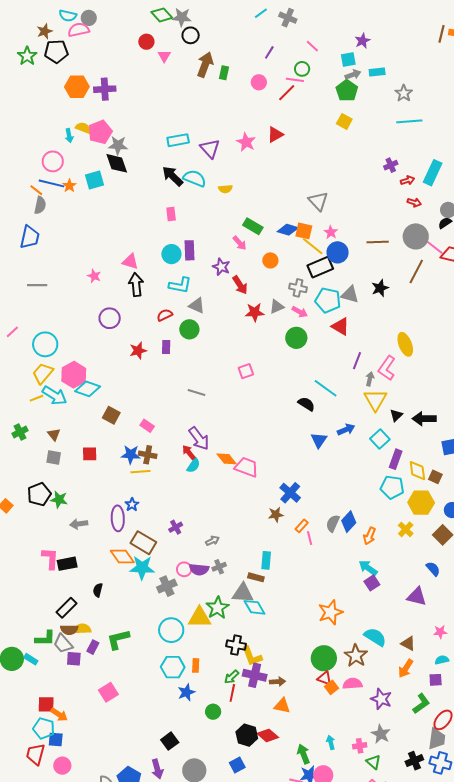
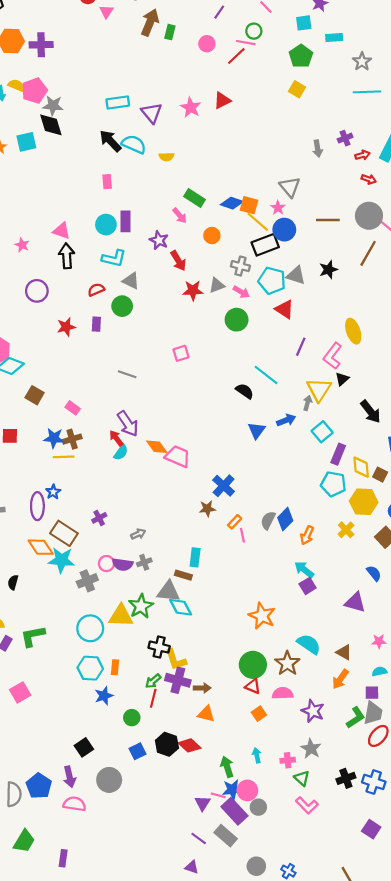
gray arrow: (353, 75) -> (318, 149), moved, turned 98
gray triangle: (318, 201) -> (290, 187), moved
gray arrow: (370, 379) -> (307, 403), moved
black triangle: (396, 415) -> (342, 379), moved
black arrow: (424, 419) -> (371, 412), turned -130
brown cross: (148, 455) -> (72, 439), turned -30
orange star: (330, 612) -> (262, 616), turned -30
orange square: (331, 687) -> (259, 714), moved
gray trapezoid: (437, 739) -> (373, 713), moved
blue square: (237, 765) -> (138, 751), moved

